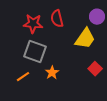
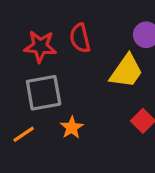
gray square: (35, 52) -> (44, 93), turned -30

